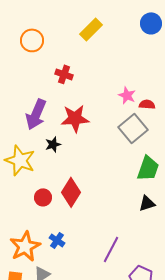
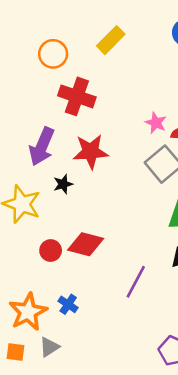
orange circle: (32, 40) -> (53, 54), moved
red cross: (64, 74) -> (77, 96), size x1.6
red diamond: (71, 192) -> (86, 244), turned 72
purple line: (111, 249) -> (136, 282), moved

